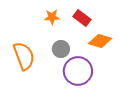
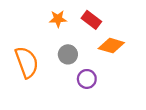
purple circle: (78, 71) -> (87, 79), size x0.6

